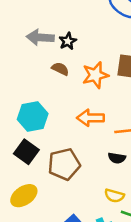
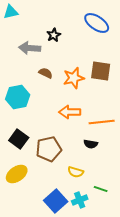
black star: (68, 41) -> (54, 35), moved
cyan hexagon: (33, 117) -> (18, 97), moved
yellow semicircle: (114, 196) -> (76, 172), moved

